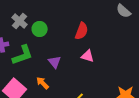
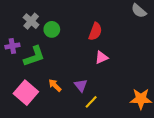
pink triangle: (88, 56) -> (102, 57), turned -40
purple triangle: (55, 62) -> (81, 85), moved

